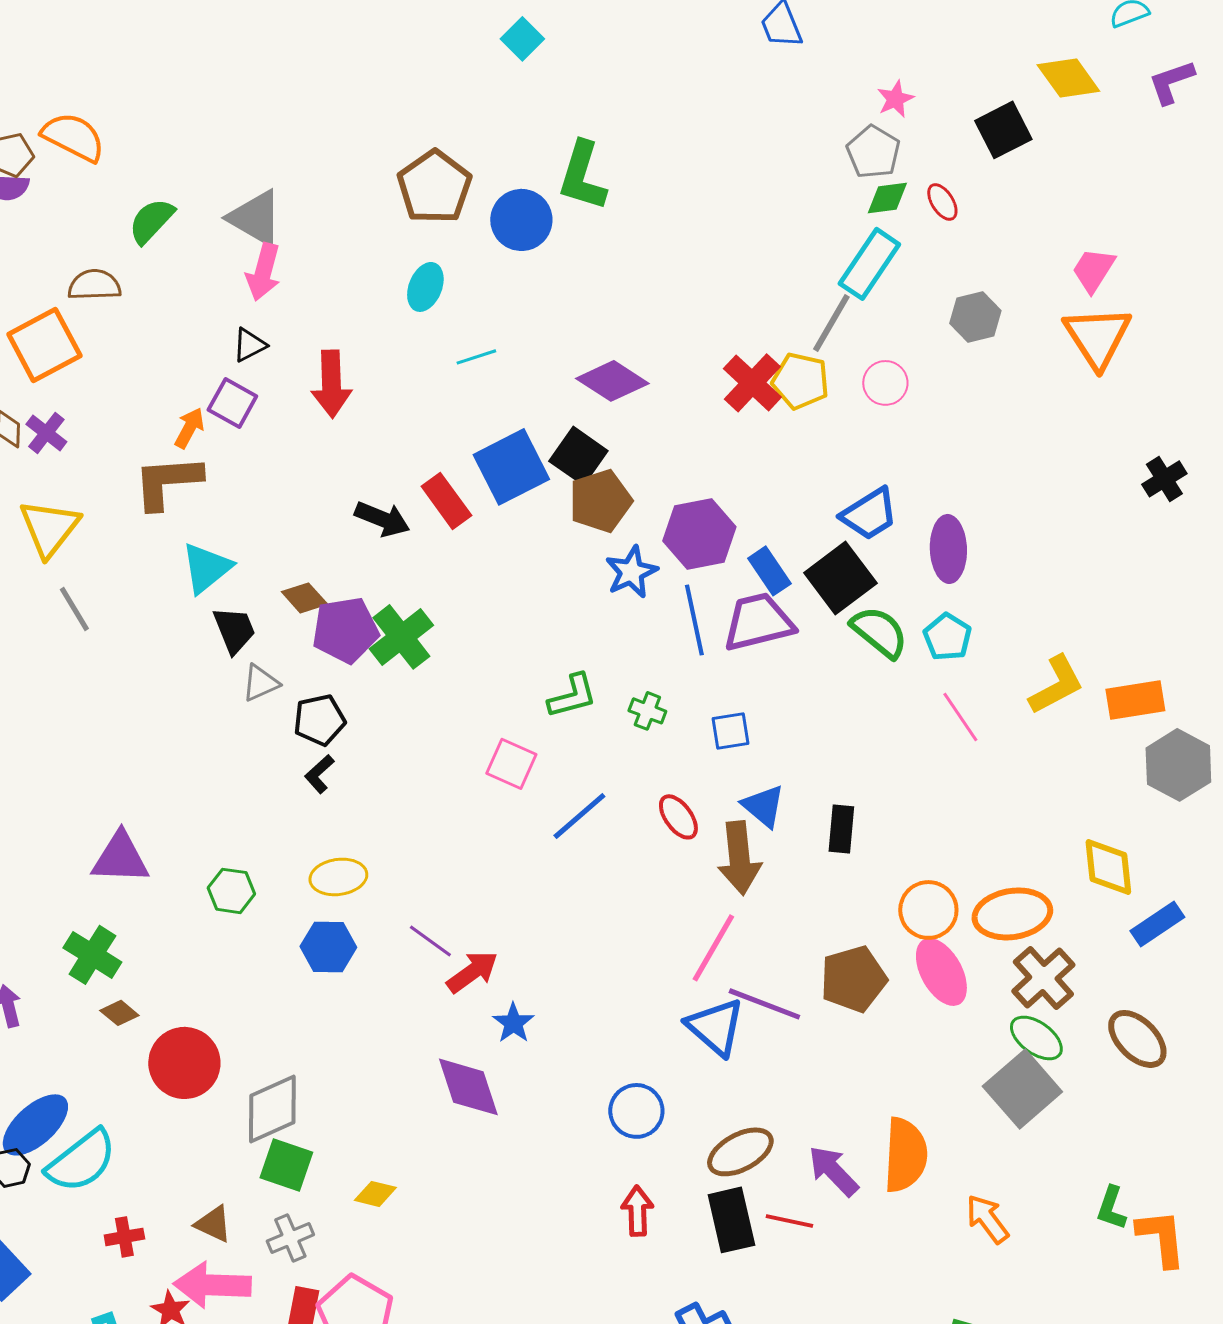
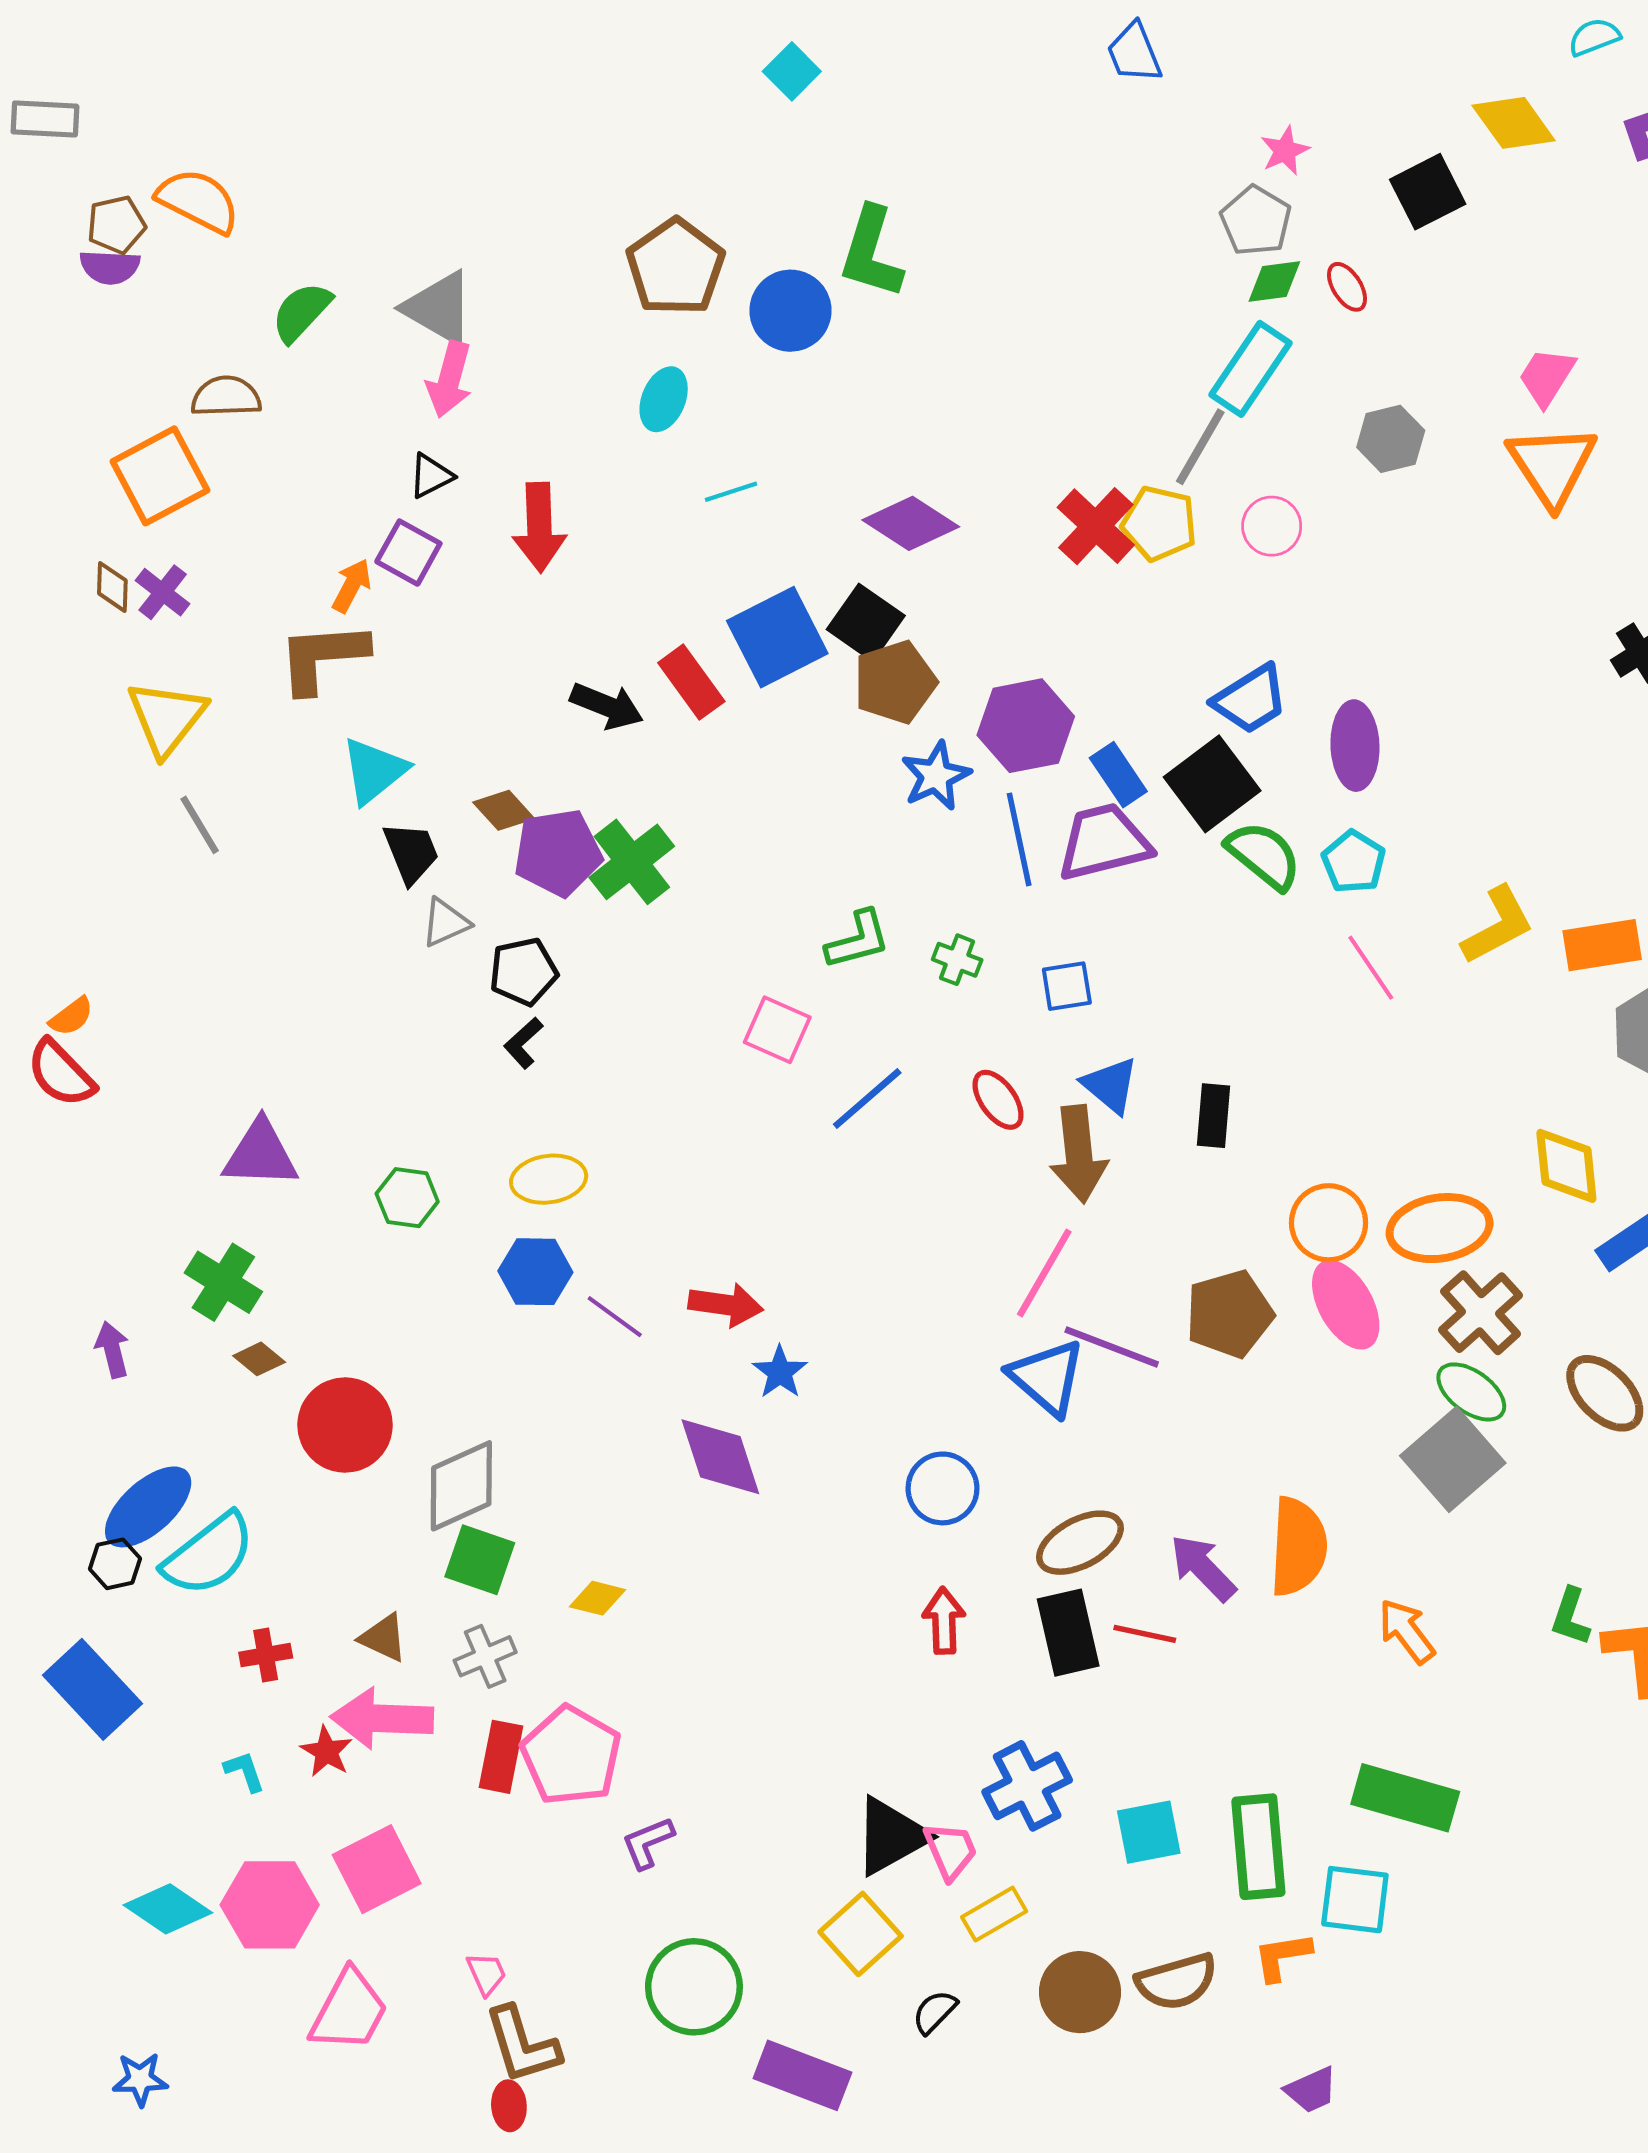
purple line: (430, 941) -> (615, 1317), moved
red arrow: (472, 972) -> (726, 1305), turned 44

